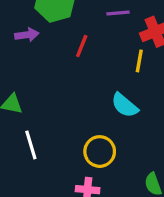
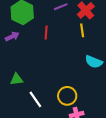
cyan semicircle: (125, 105) -> (94, 62), moved
yellow circle: (100, 152) -> (67, 96), moved

